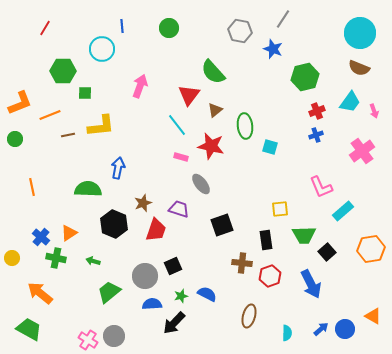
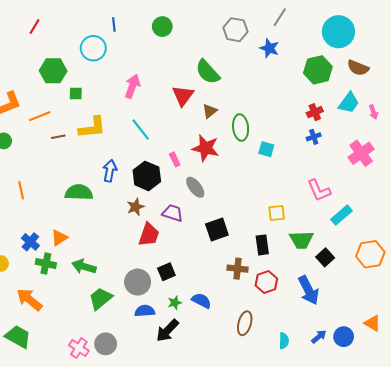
cyan circle: (360, 33) -> (338, 32), moved
green hexagon: (305, 77) -> (318, 70), moved
cyan line: (177, 125) -> (141, 130), moved
pink rectangle: (181, 157) -> (175, 159), turned 48
black hexagon: (114, 224) -> (147, 176), moved
green arrow: (93, 261) -> (84, 267), size x1.6

